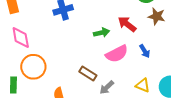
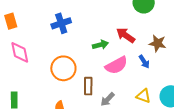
brown star: (157, 16) -> (158, 43), moved
orange circle: (33, 67) -> (63, 68), moved
brown rectangle: (88, 74) -> (88, 86), turned 60

